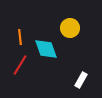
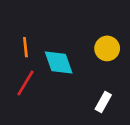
yellow circle: (70, 28) -> (107, 48), moved

